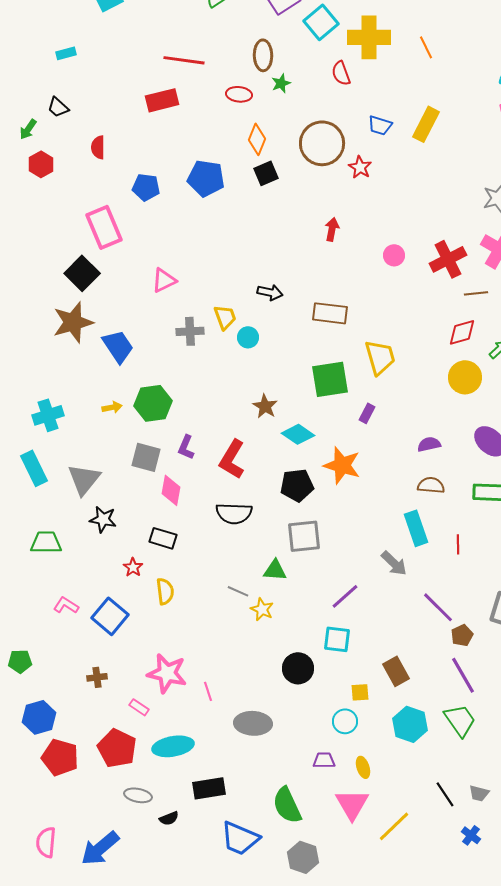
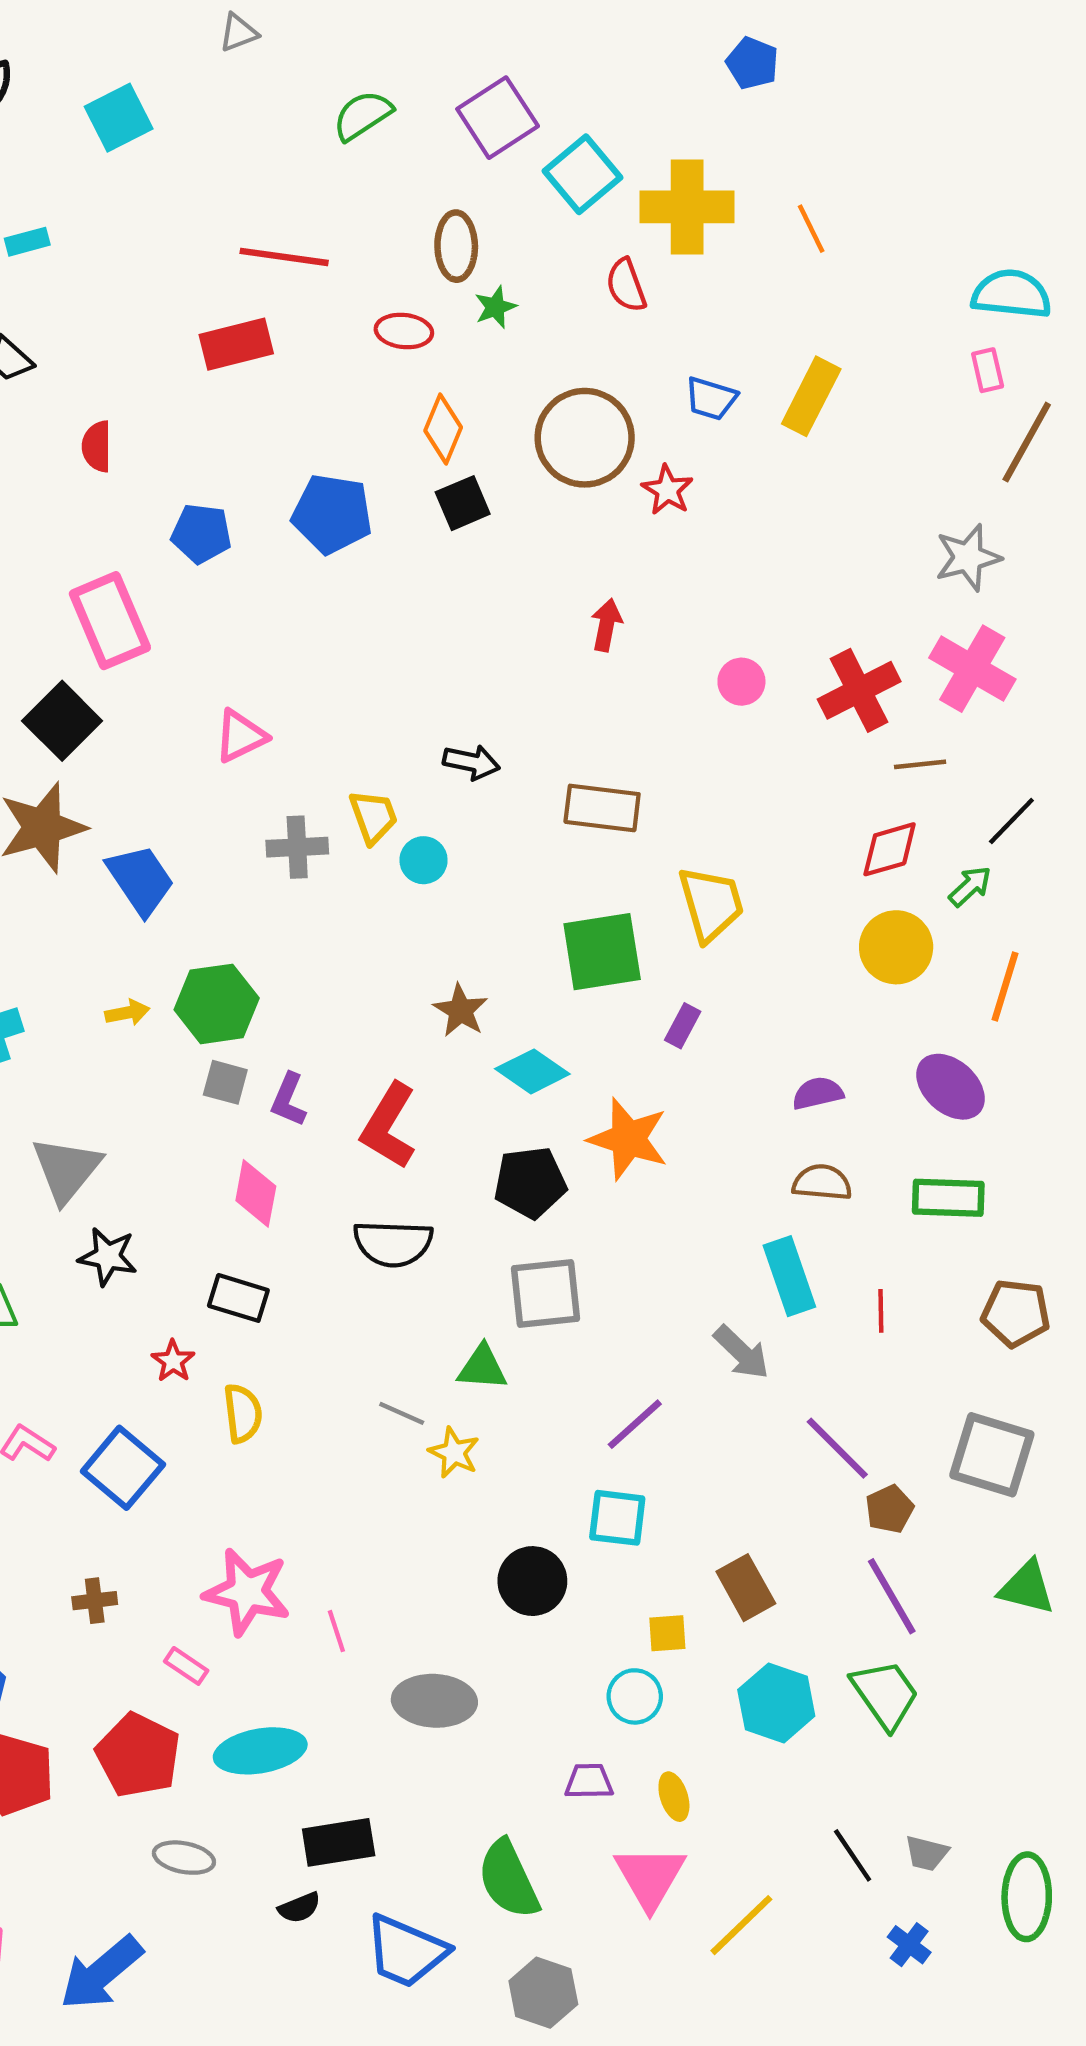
gray square: (146, 457) -> (225, 1082), moved, size x0.7
black semicircle: (169, 818) -> (299, 1908), moved

